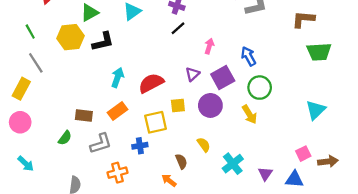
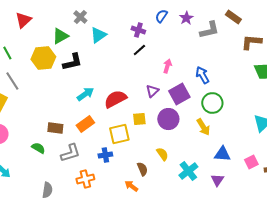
cyan arrow: (118, 77) -> (85, 94), turned 36
green semicircle: (65, 138) -> (38, 148), turned -96
blue triangle: (294, 179) -> (222, 154), moved

